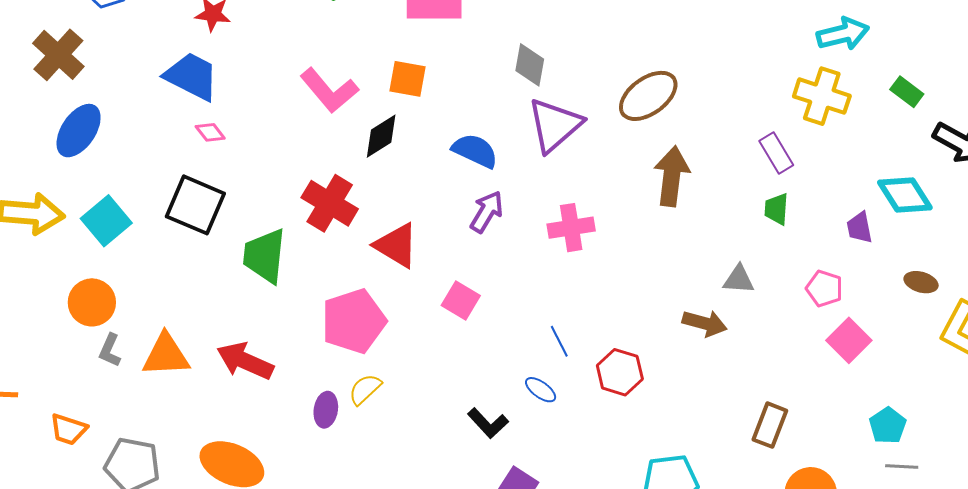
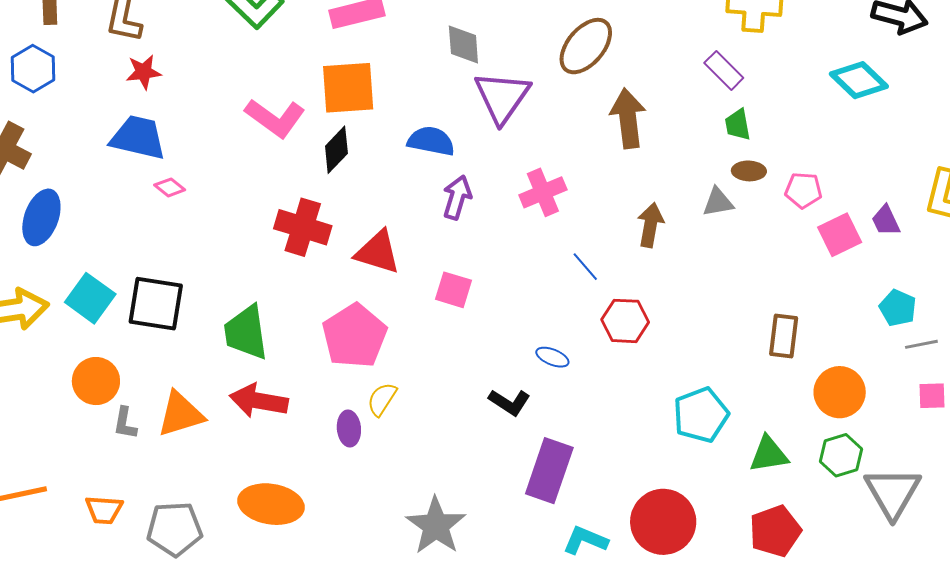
orange square: (407, 79) -> (348, 88), size x1.5
black square: (195, 205) -> (156, 304), moved
purple trapezoid: (860, 228) -> (886, 221), moved
green trapezoid: (265, 256) -> (246, 332), moved
brown ellipse: (921, 282) -> (749, 171), moved
brown arrow: (705, 323) -> (650, 225), moved, turned -81
pink square: (849, 340) -> (840, 235), turned 33
blue line: (559, 341) -> (585, 267), moved

